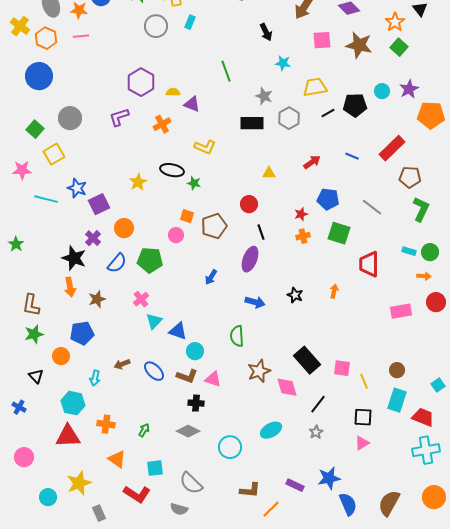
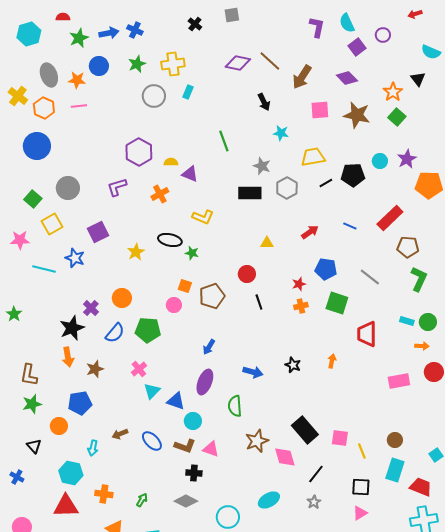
purple square: (99, 204) -> (98, 232), moved
black star: (74, 258) -> (72, 328), turned 30
purple ellipse: (250, 259) -> (205, 382), moved

